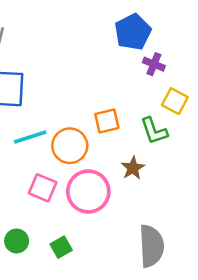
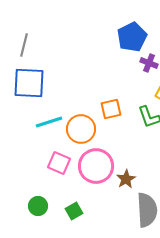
brown star: (133, 168) -> (126, 179), moved

